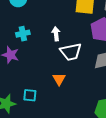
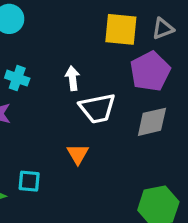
cyan cross: (23, 34) -> (17, 78), turned 32

